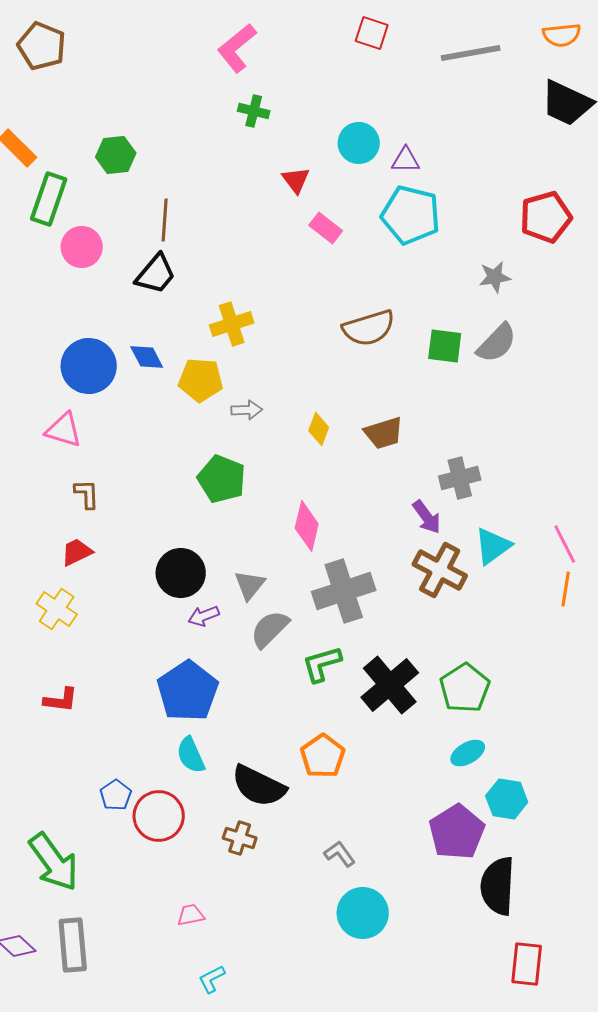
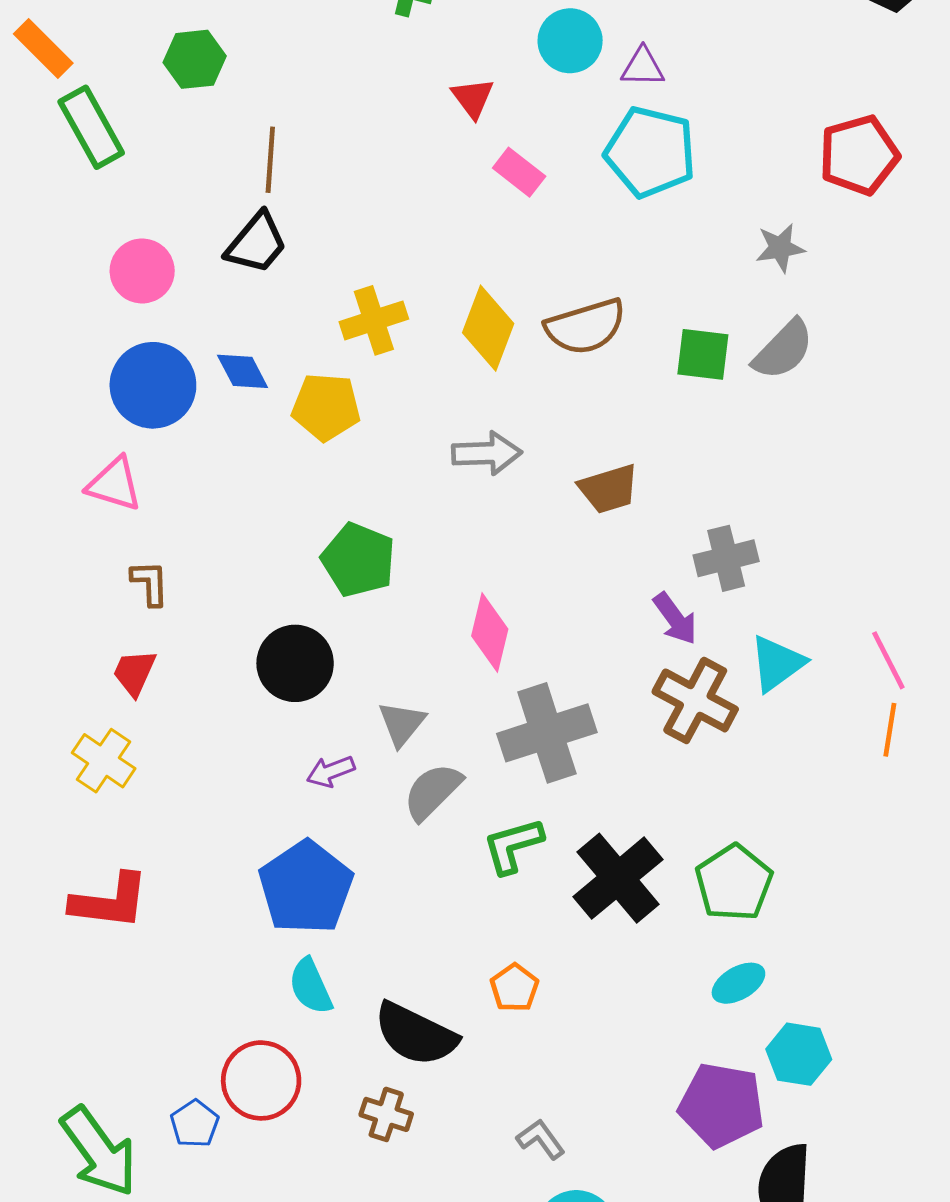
green rectangle: (49, 199) -> (91, 127), turned -48
pink circle: (82, 247) -> (142, 271), moved
gray arrow: (247, 410) -> (487, 453), moved, size x1.4
yellow diamond: (319, 429) -> (488, 328), moved, size x1.6
red trapezoid: (77, 552) -> (134, 673), turned -40
black circle: (181, 573) -> (295, 663), moved
red L-shape: (61, 700) -> (110, 901), size x1.5
orange pentagon: (323, 756) -> (514, 988), size x0.7
blue pentagon: (116, 795) -> (195, 1124), moved
purple pentagon: (457, 832) -> (721, 1105), turned -30

